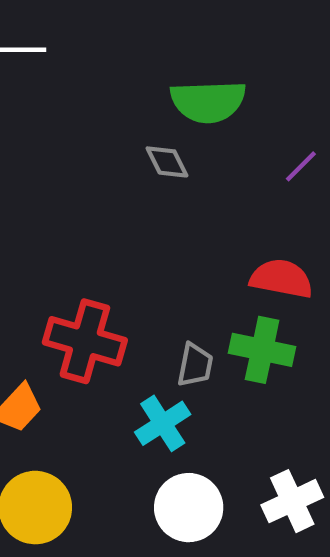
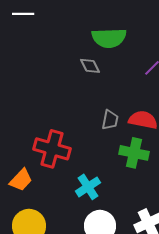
gray trapezoid: (195, 365) -> (110, 120), moved

